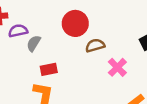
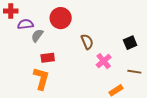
red circle: (75, 23) -> (61, 18), moved
brown semicircle: (95, 45) -> (87, 42), turned 77

